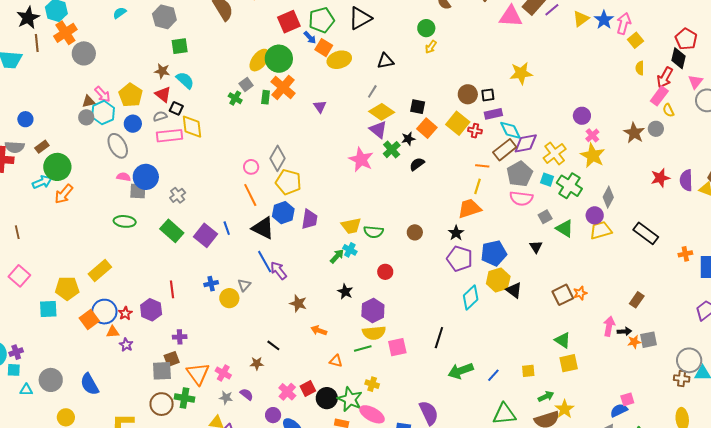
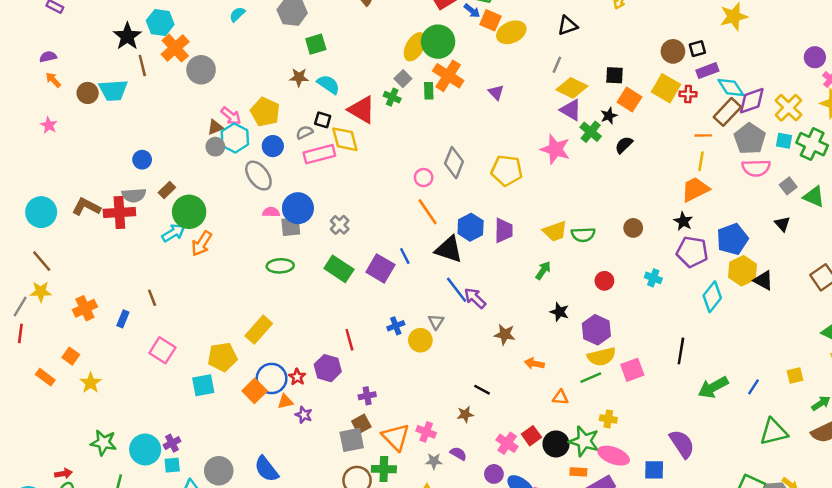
red triangle: (163, 94) -> (362, 110), moved, size x1.4
yellow pentagon: (288, 182) -> (507, 171), moved
cyan cross: (350, 250) -> (653, 278), moved

